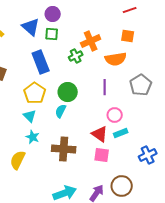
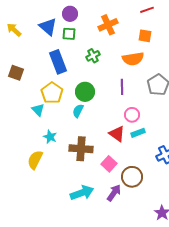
orange cross: (91, 41) -> (108, 25), moved
cyan triangle: (30, 116) -> (38, 110), moved
pink square: (102, 155) -> (109, 164), moved, turned 35
brown circle: (122, 186) -> (132, 177), moved

